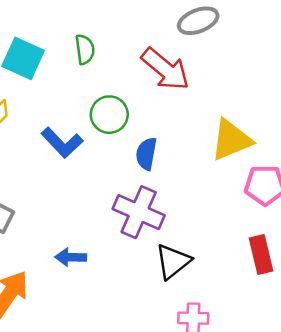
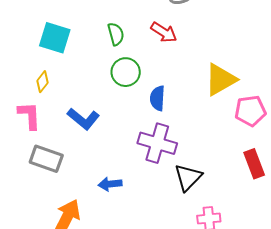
green semicircle: (85, 49) -> (116, 34), moved
red arrow: (165, 69) -> (164, 32), size x0.7
blue L-shape: (62, 143) -> (83, 119), moved

